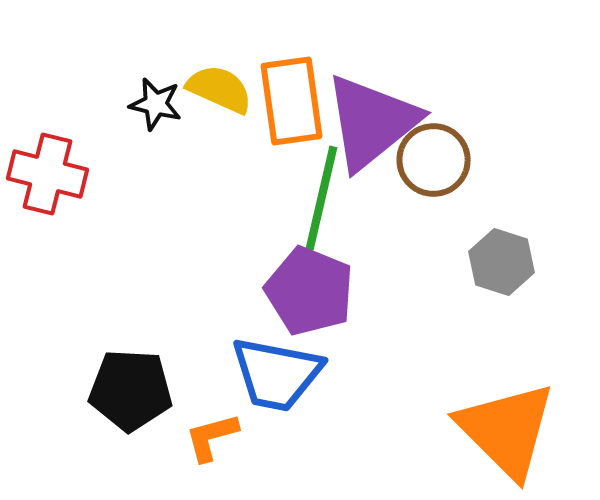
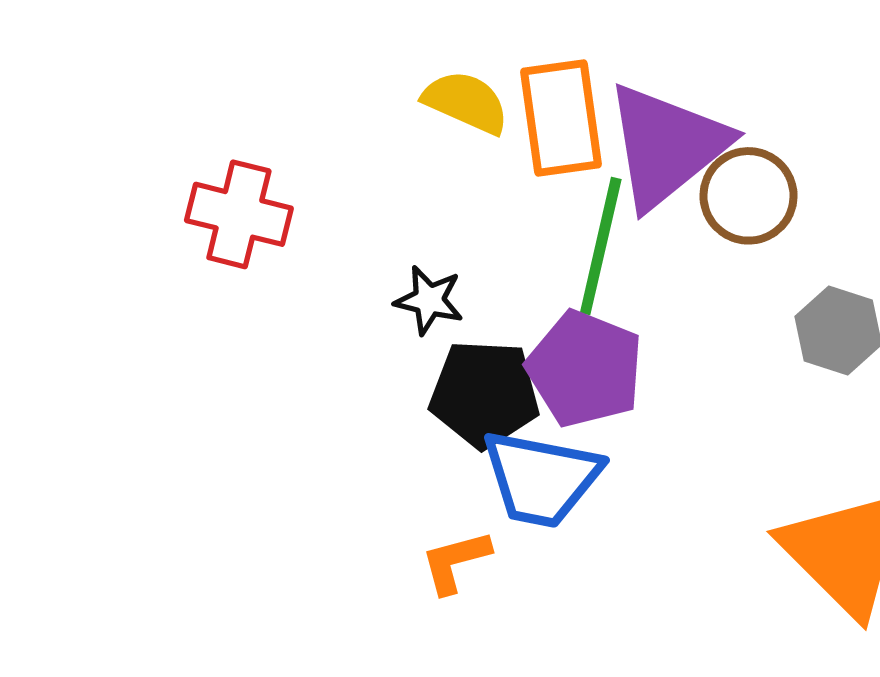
black star: (156, 104) -> (429, 300), moved
black pentagon: (131, 390) -> (484, 394), moved

